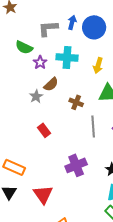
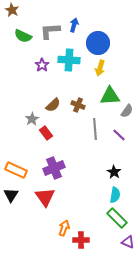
blue circle: (94, 27) -> (98, 43), moved
green semicircle: (24, 47) -> (23, 36), moved
brown semicircle: (51, 84) -> (53, 105), moved
gray star: (36, 96) -> (32, 119), moved
purple cross: (76, 165) -> (54, 168), moved

